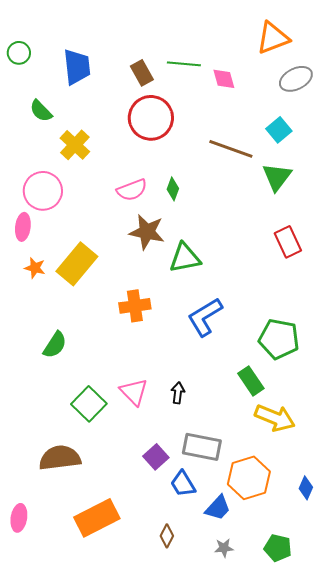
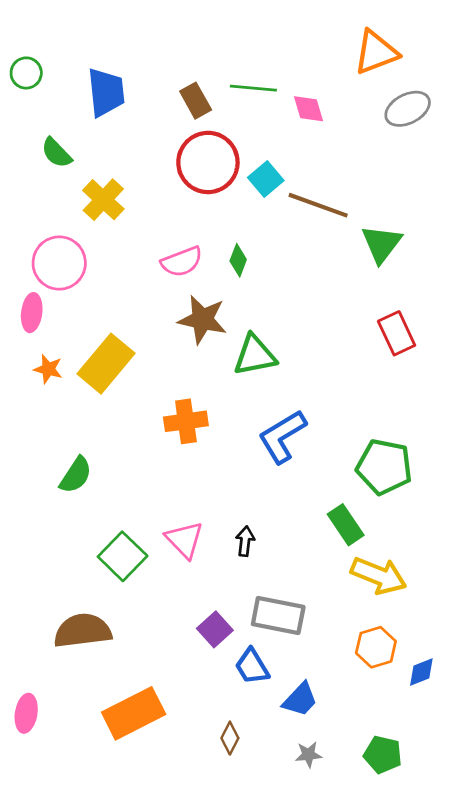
cyan square: (279, 130) -> (266, 179), moved
orange hexagon: (249, 478) -> (376, 647), moved, size x0.7
blue diamond: (306, 488) -> (421, 672), turned 45

